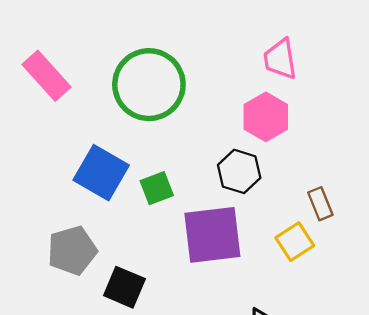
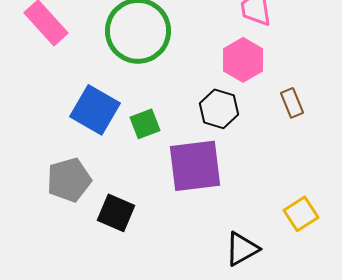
brown rectangle: (320, 204) -> (292, 103), moved
yellow square: (295, 242) -> (301, 214), moved

